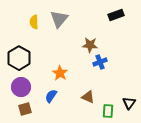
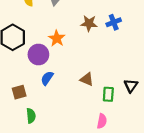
blue cross: (100, 62) -> (114, 22), moved
orange star: (60, 73) -> (57, 38), moved
purple circle: (21, 87) -> (38, 54), moved

